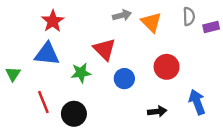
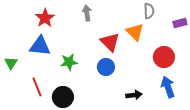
gray arrow: (122, 15) -> (87, 13), moved, turned -84
gray semicircle: (189, 16) -> (149, 11), moved
orange triangle: (151, 22) -> (135, 32), moved
red triangle: (104, 49) -> (110, 42), moved
red circle: (167, 67) -> (164, 57), moved

